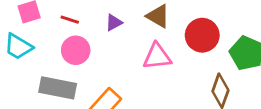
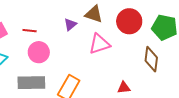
purple triangle: (114, 23) -> (70, 24), moved

